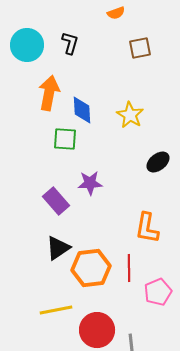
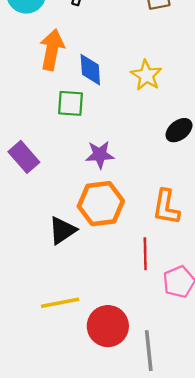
purple rectangle: (56, 201) -> (24, 157), moved
orange hexagon: (91, 268) -> (101, 204), moved

